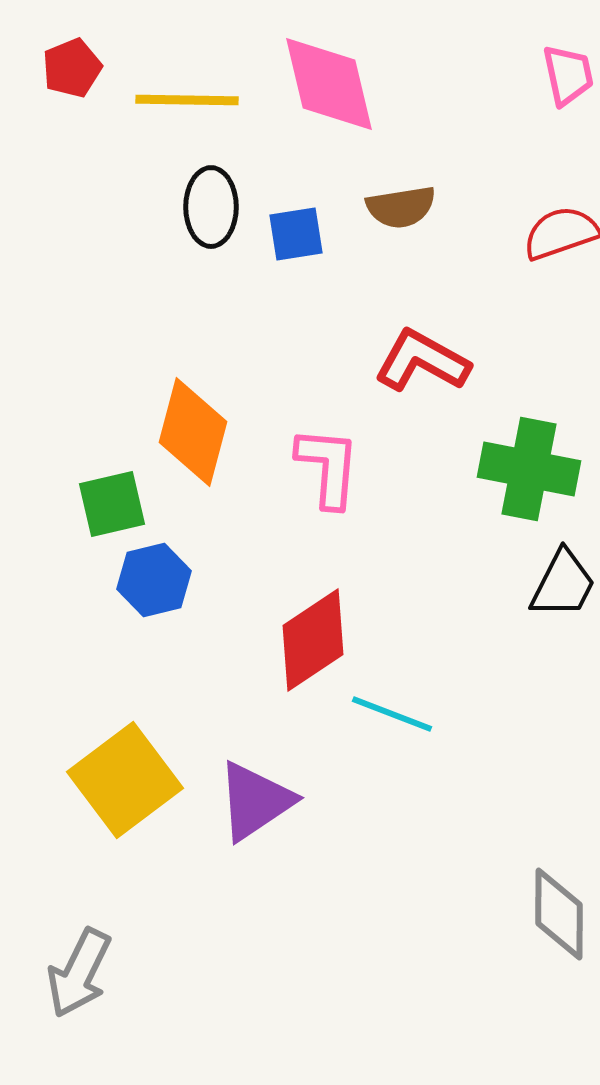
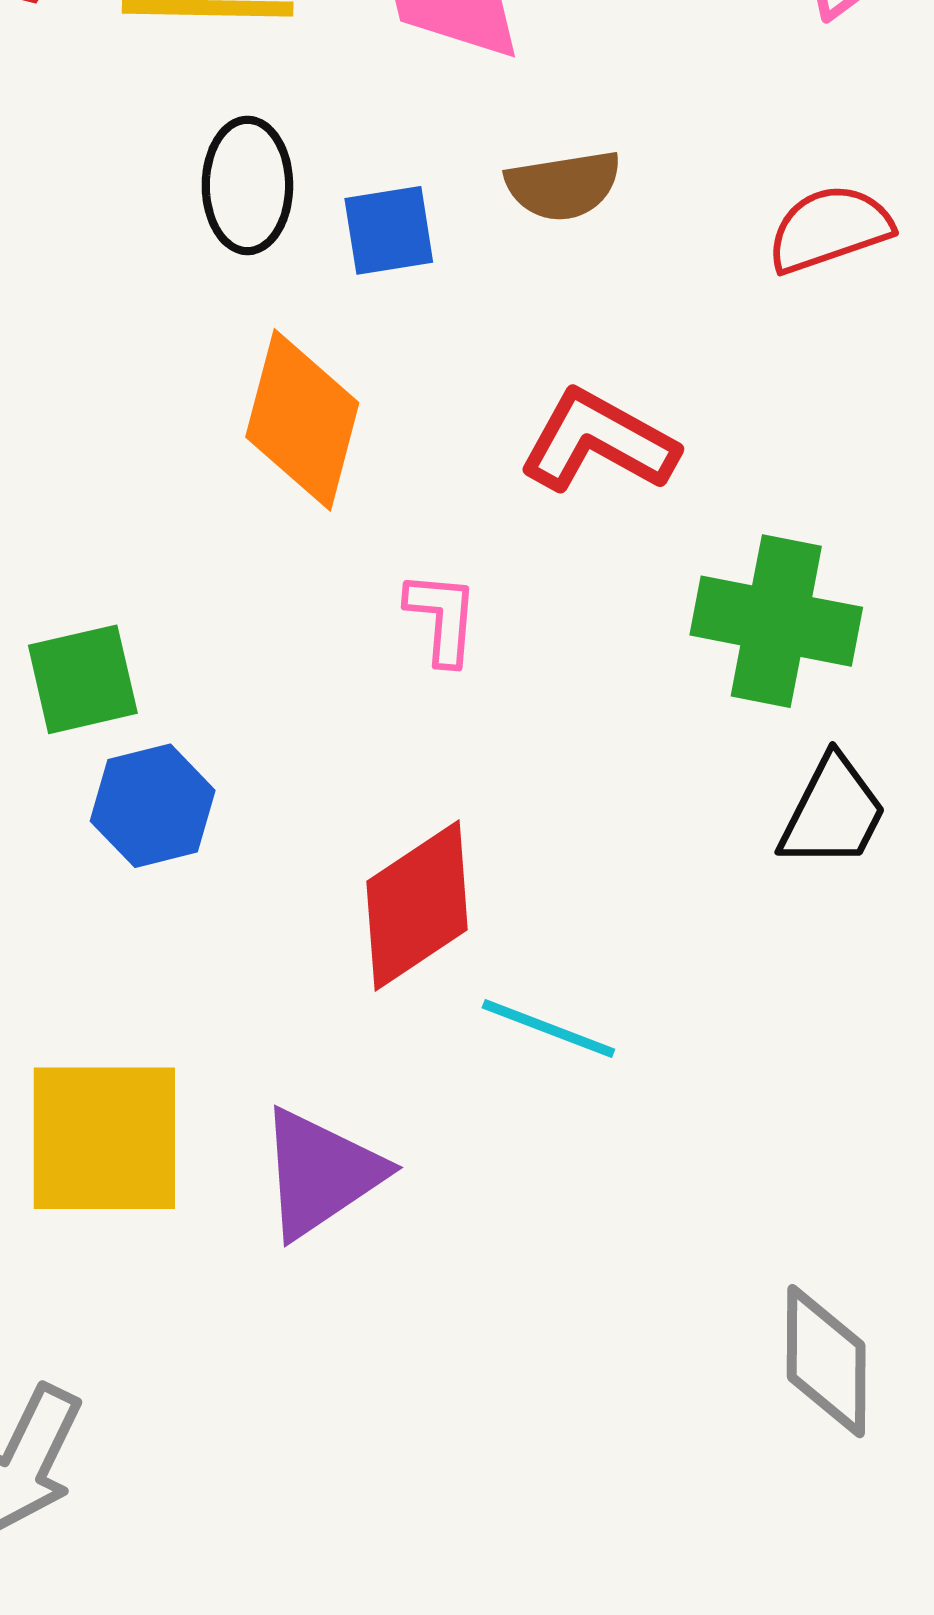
orange diamond: (193, 432) -> (302, 420), moved
pink L-shape: (328, 467) -> (442, 618), size x0.7
yellow square: (125, 780) -> (104, 1138), turned 37

